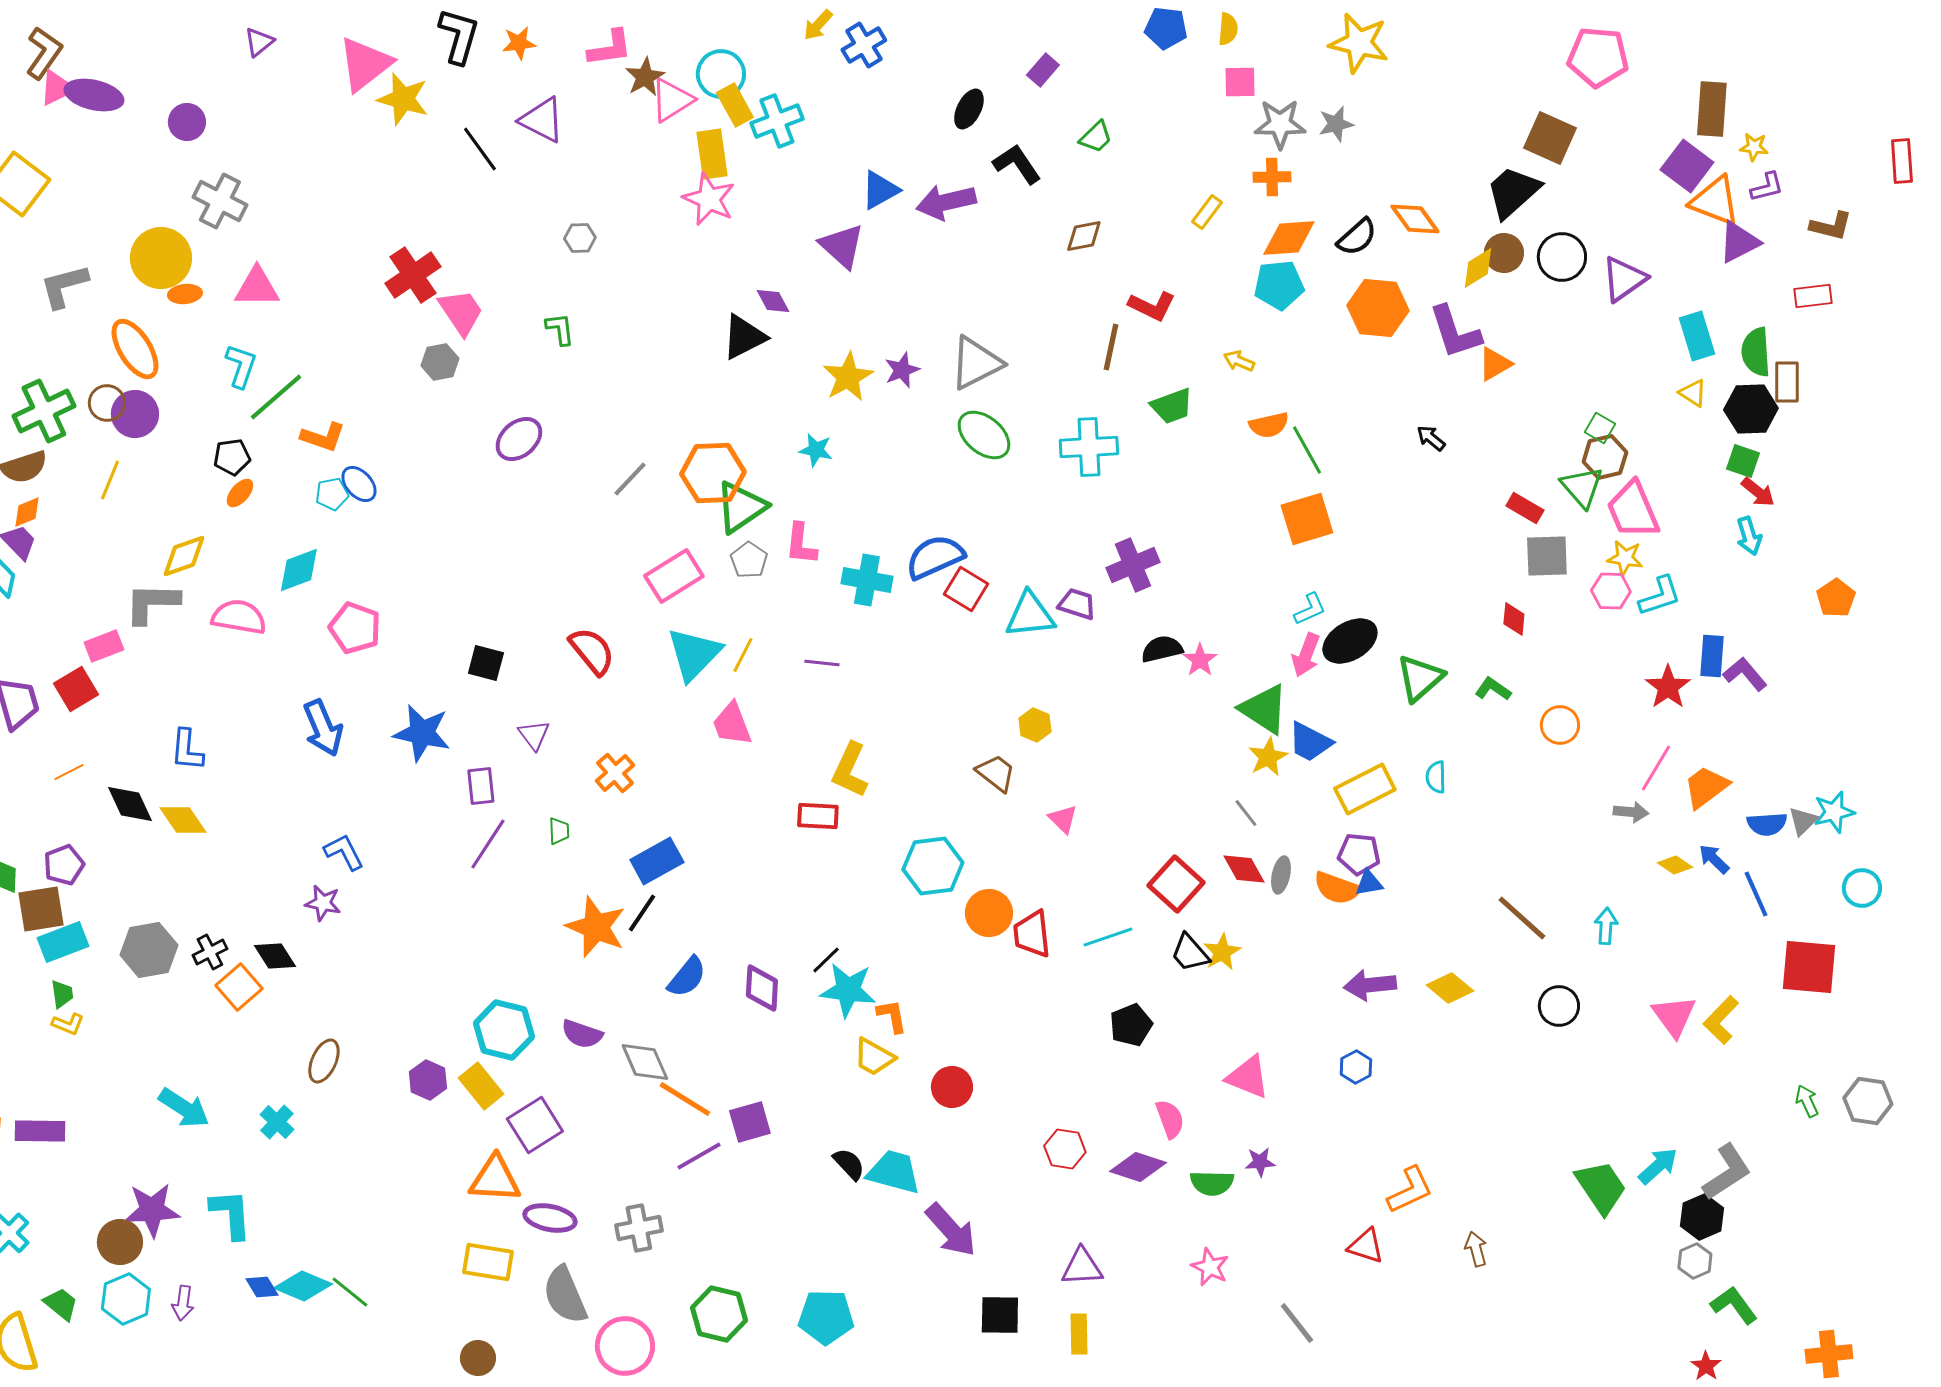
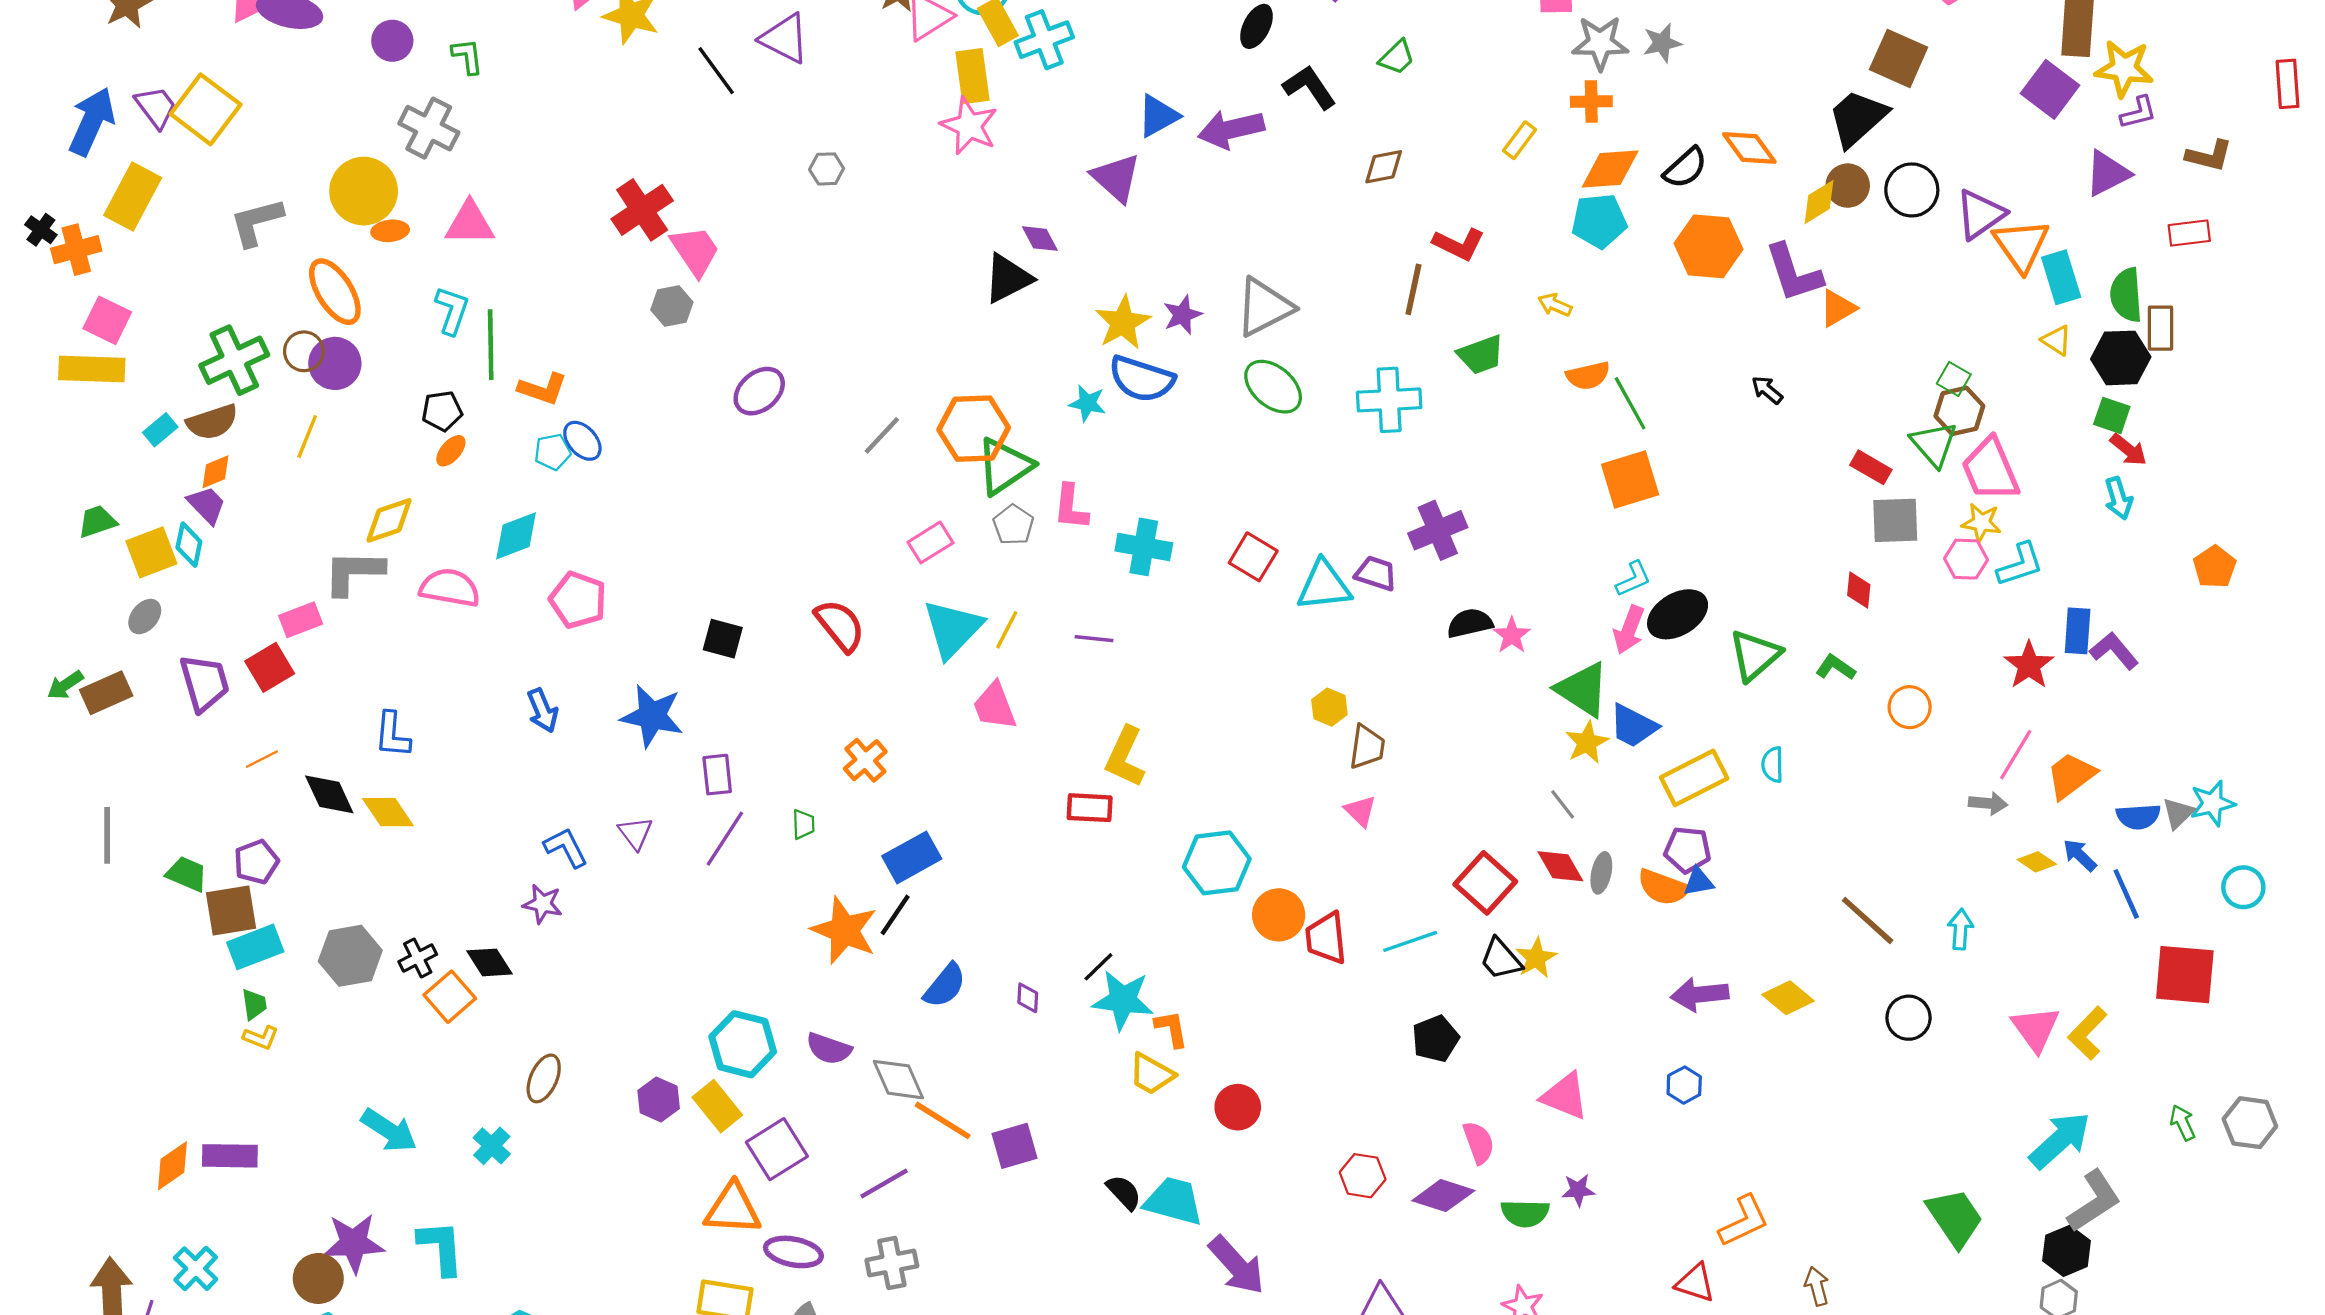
yellow star: (1754, 147) -> (2124, 68), size x1.8
orange triangle: (1715, 201) -> (2021, 245), moved, turned 34
green L-shape: (560, 329) -> (467, 56), moved
green line: (276, 397) -> (491, 345), turned -50
blue semicircle: (935, 557) -> (1142, 379), moved, turned -138
pink rectangle: (674, 576) -> (930, 542), size x0.7
blue arrow: (323, 728) -> (543, 710), size x0.7
purple triangle: (534, 735) -> (635, 833), moved
brown trapezoid: (996, 773) -> (1367, 747), moved, turned 60
purple diamond: (762, 988) -> (1028, 998), size x0.6
purple line: (699, 1156) -> (884, 1183), moved
cyan arrow: (1658, 1166) -> (2060, 1140), moved, size x1.4

